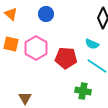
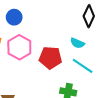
blue circle: (46, 14) -> (14, 17), moved

